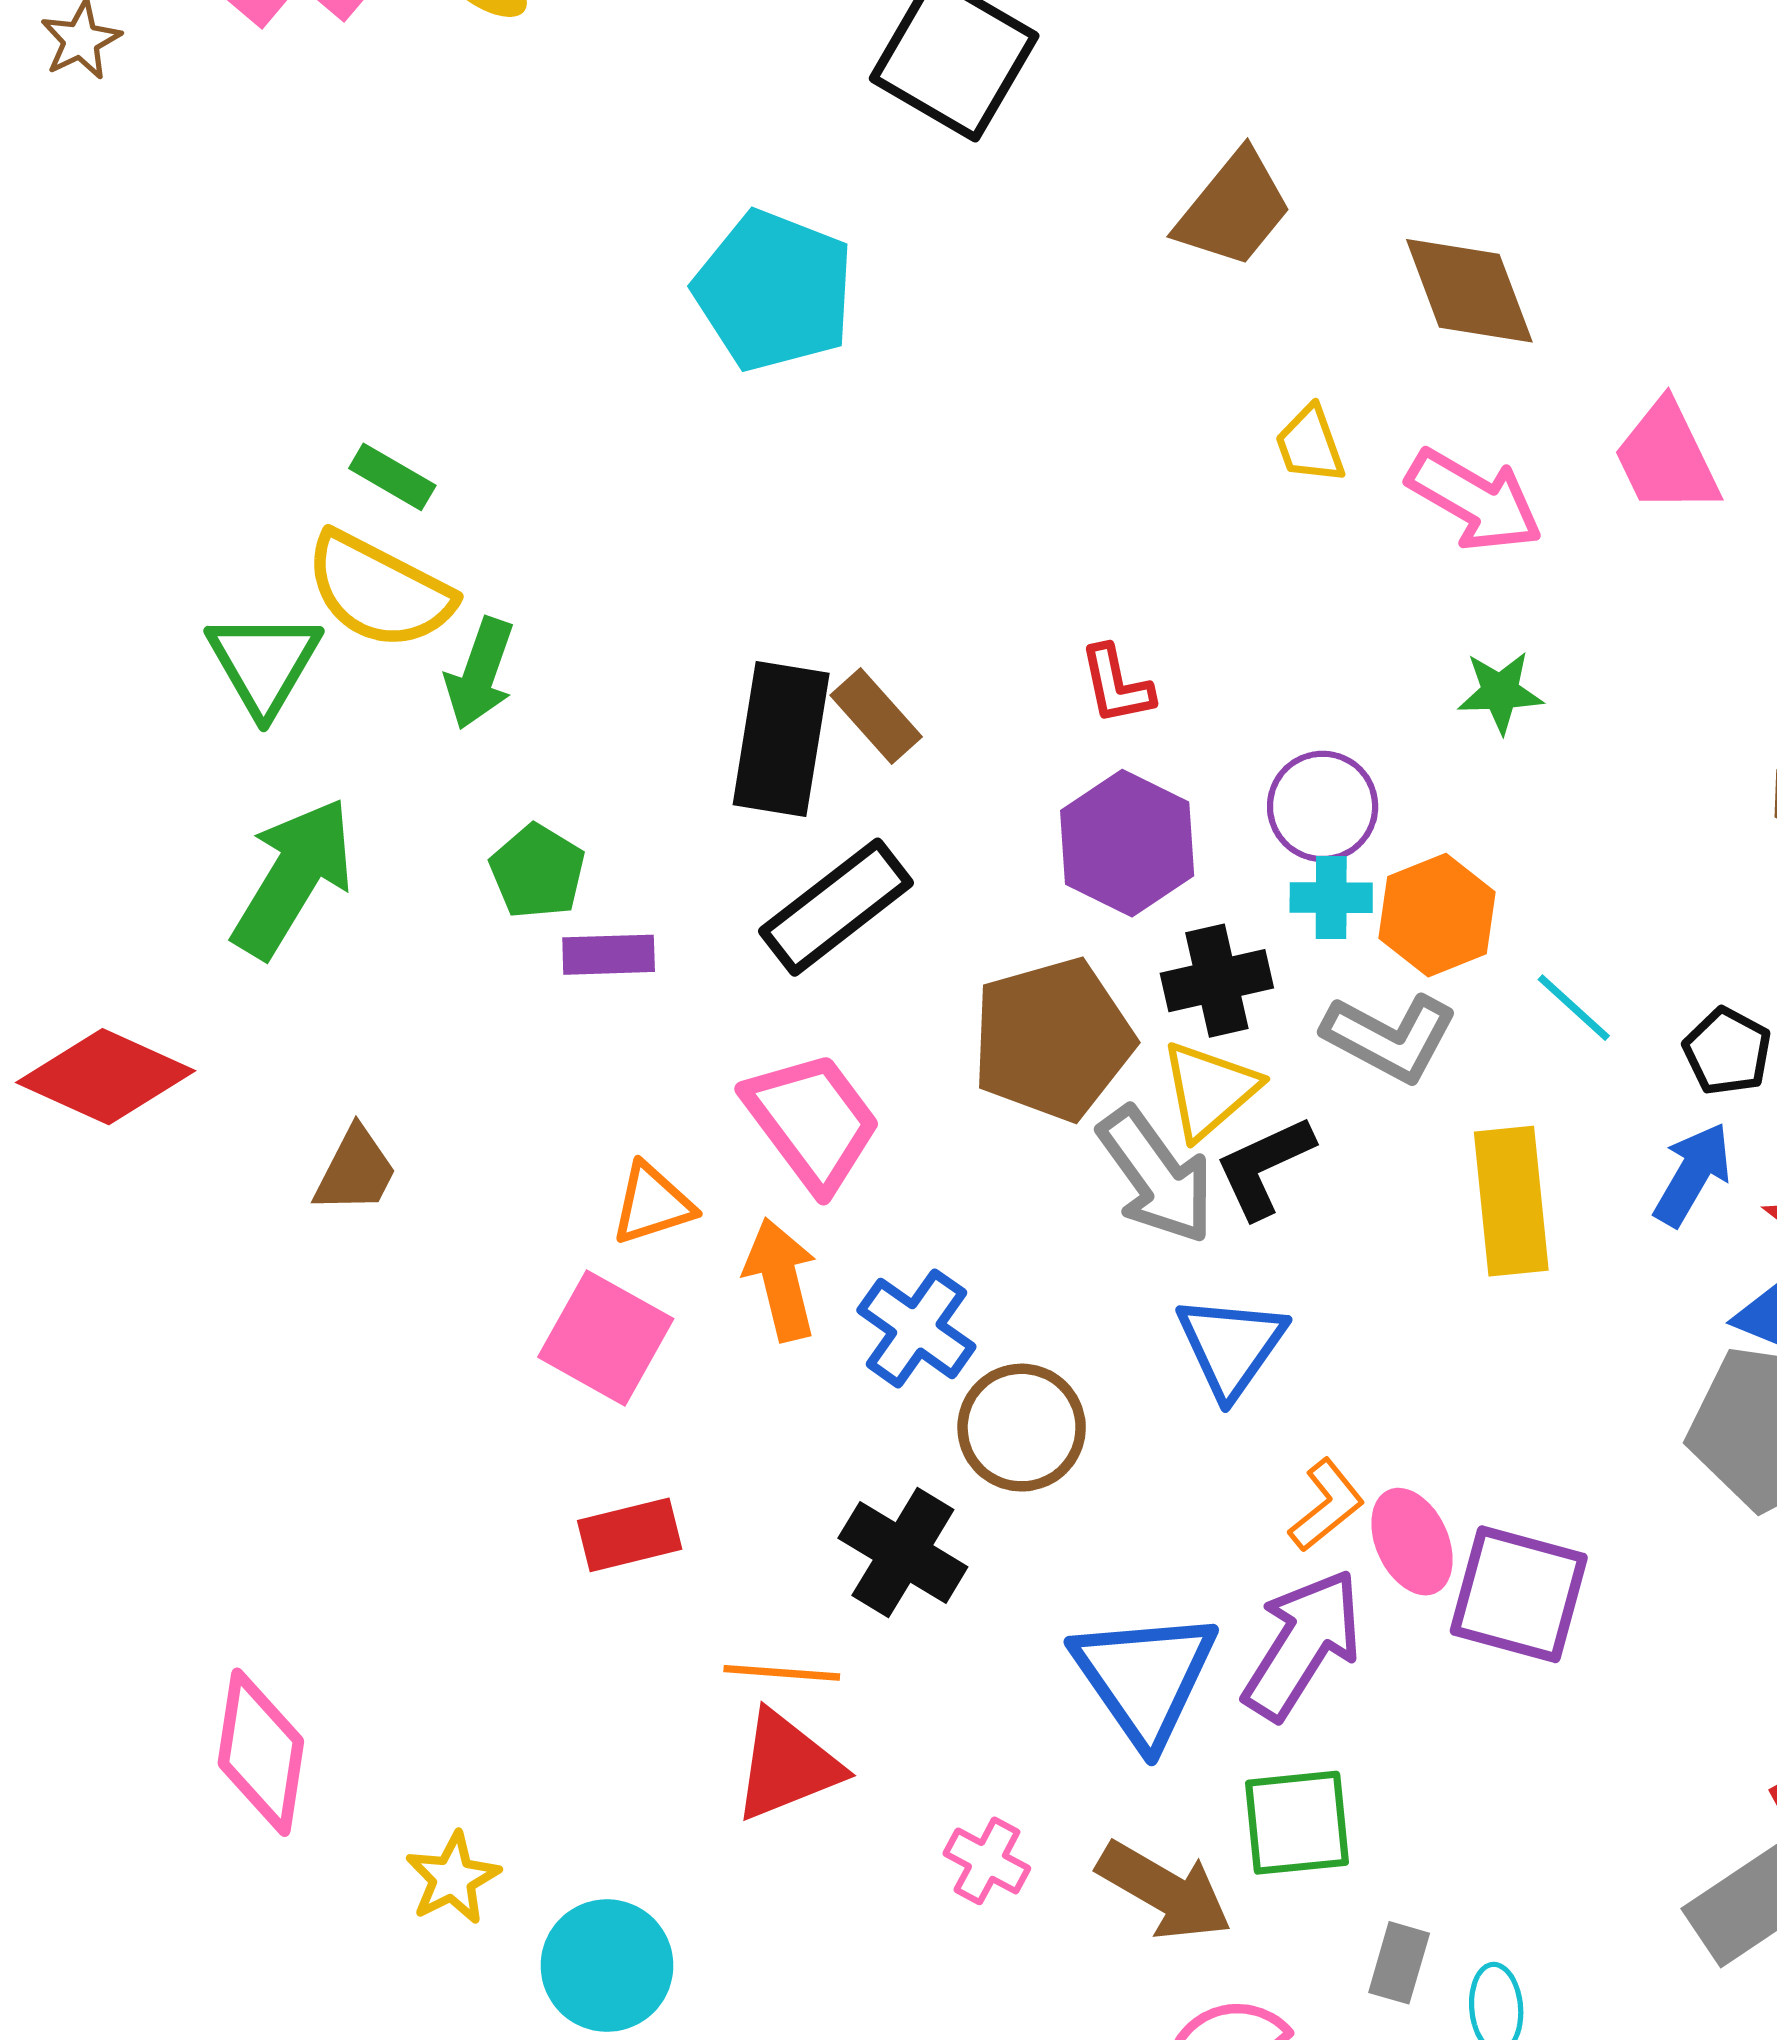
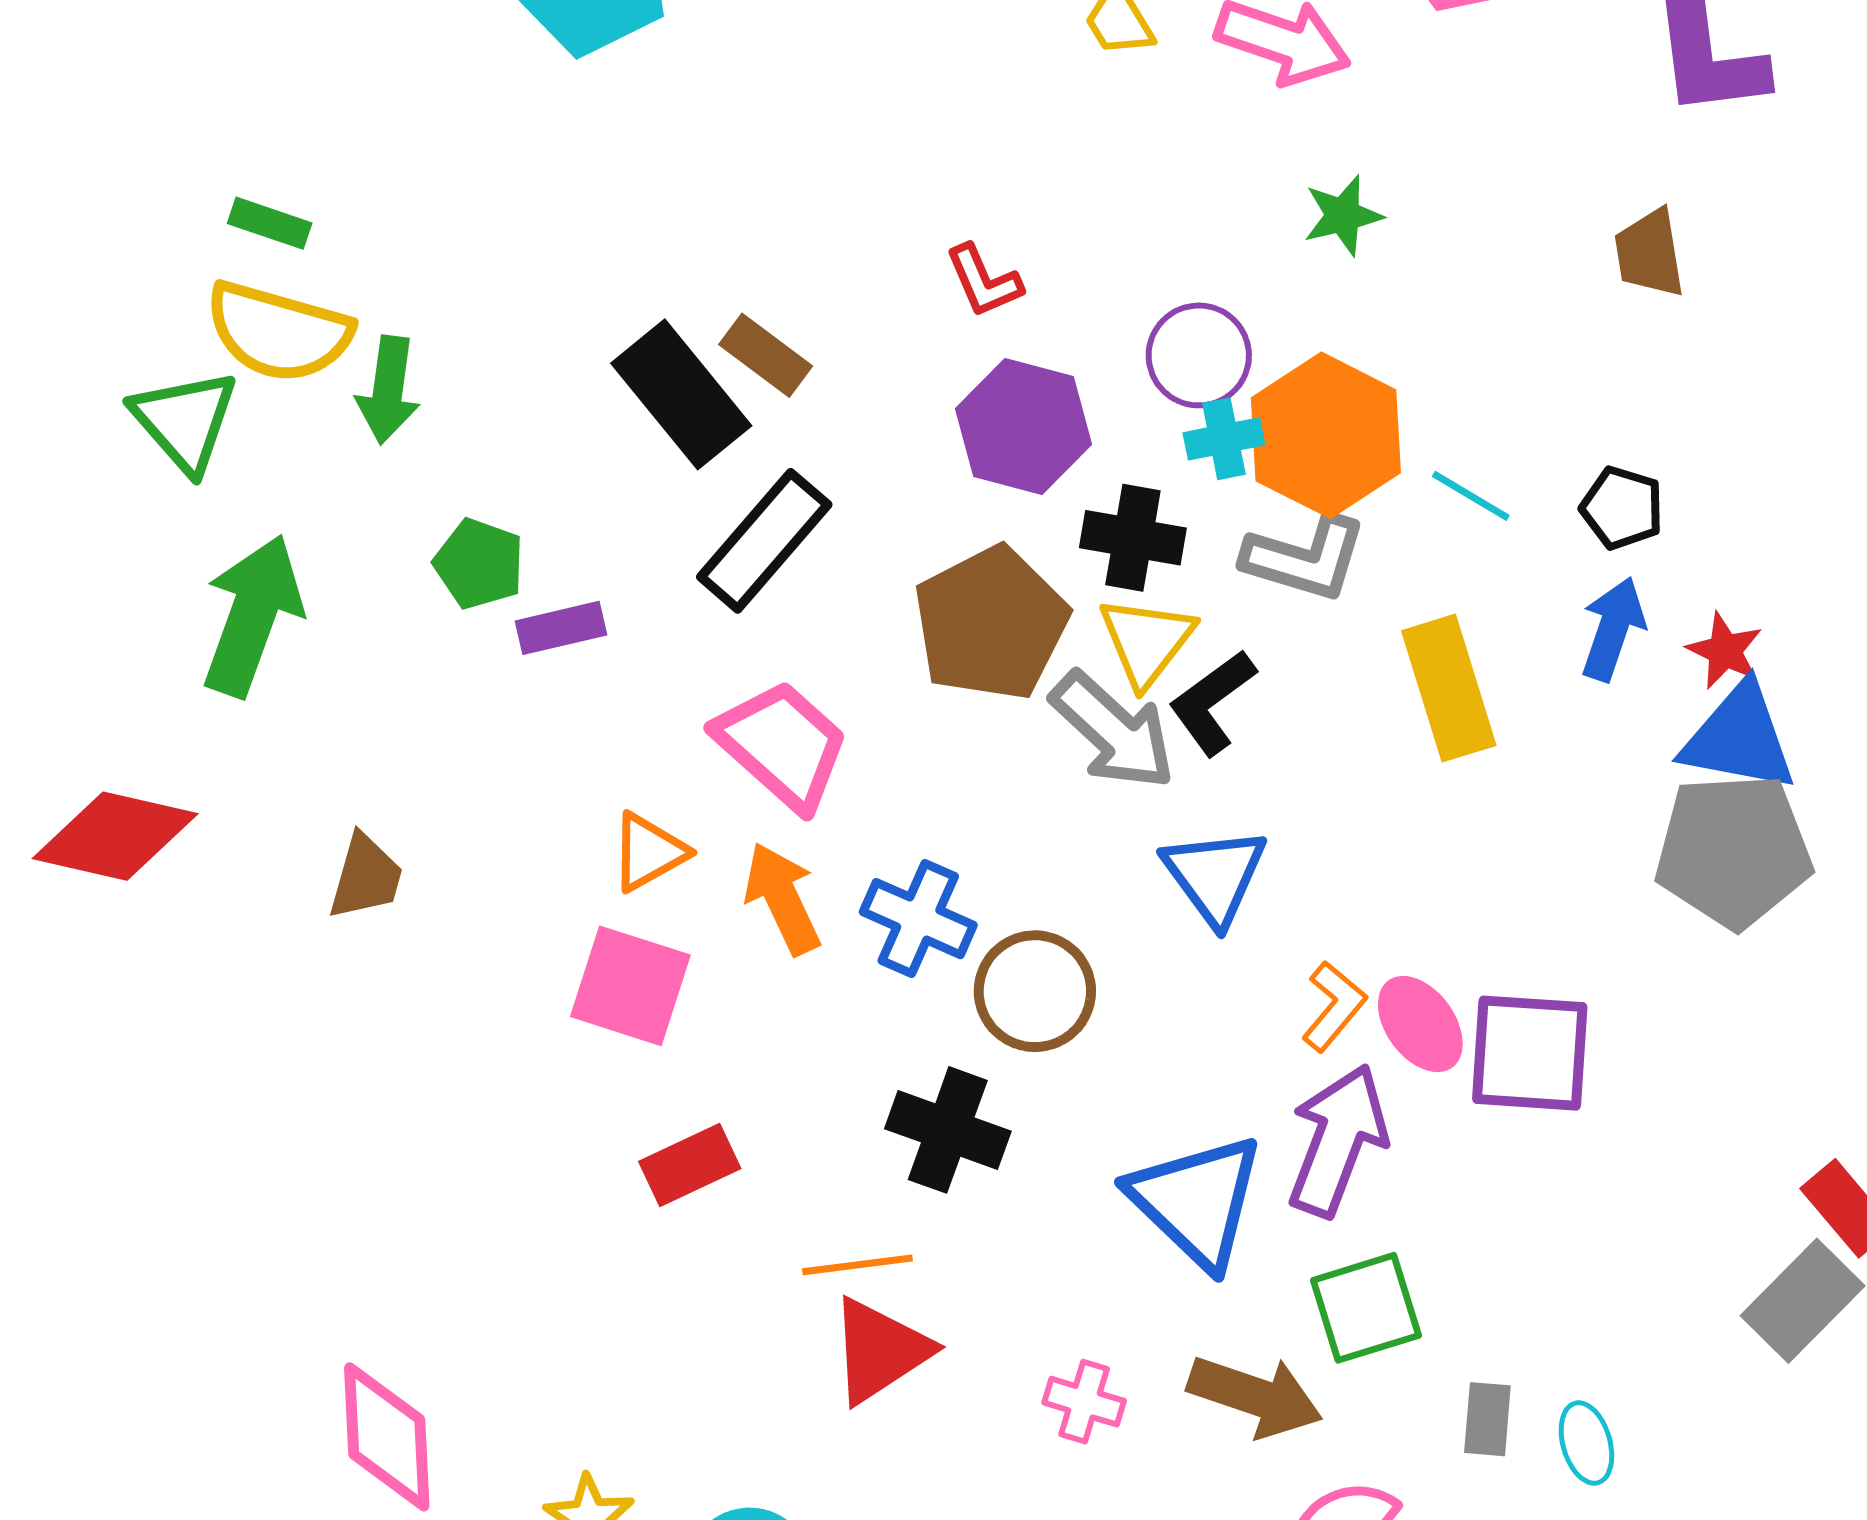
black rectangle: (781, 739) -> (681, 394), turned -37
orange hexagon: (1437, 915) -> (1326, 435), size x1.4
black cross: (1217, 981) -> (1133, 538), turned 34

